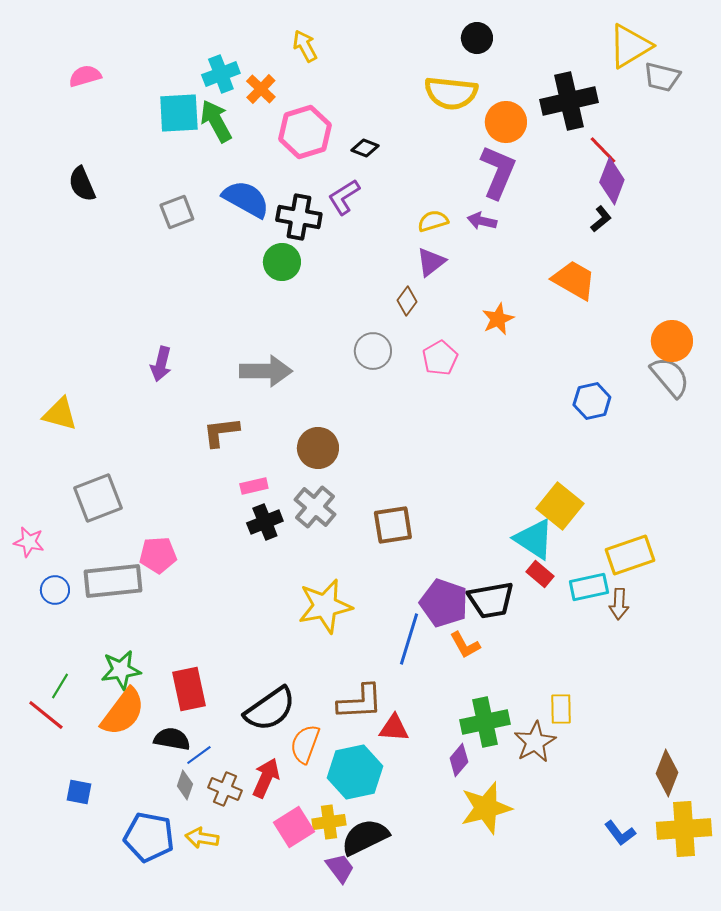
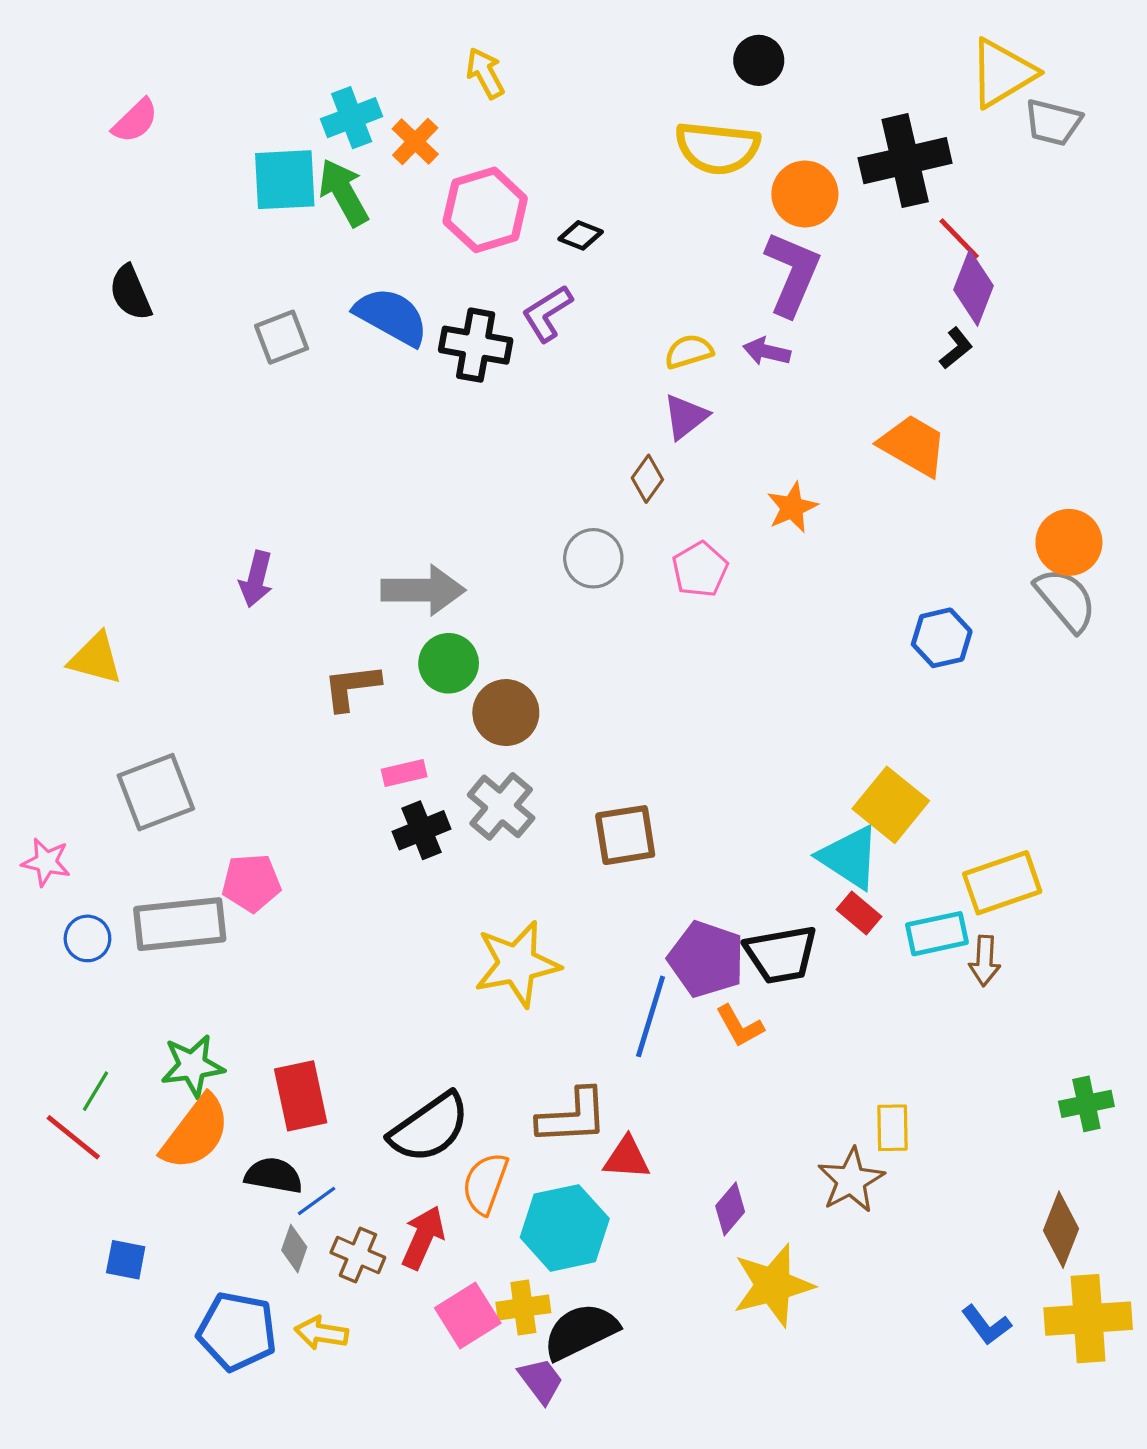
pink semicircle: (85, 76) -> (135, 121), turned 152
green circle: (282, 262) -> (449, 663), moved
green cross: (485, 722) -> (1086, 1104), moved, size x0.7

